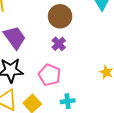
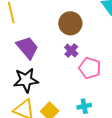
pink pentagon: (50, 75) -> (90, 68), moved

